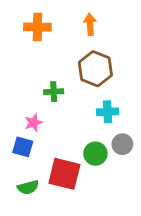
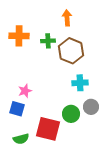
orange cross: (37, 27) -> (19, 36), moved
green cross: (54, 92) -> (48, 41), moved

